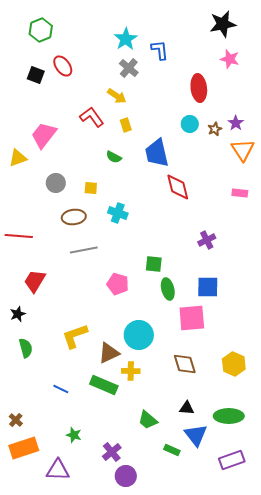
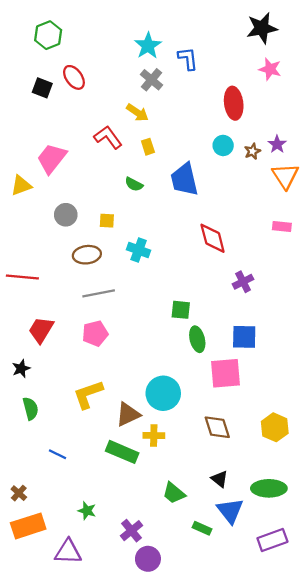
red diamond: (178, 187) -> (213, 238), moved
pink pentagon: (118, 284) -> (95, 333), moved, turned -30
blue line: (61, 389) -> (58, 454), moved
black triangle: (187, 408) -> (220, 479), turned 35

